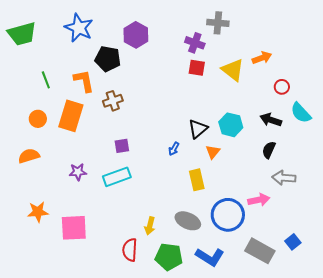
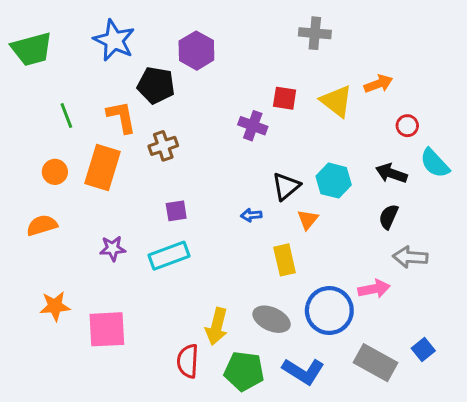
purple cross: (195, 43) -> (253, 126), moved
blue arrow: (174, 149) -> (251, 215), turned 56
yellow arrow: (150, 226) -> (217, 326), size x1.4

